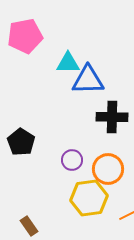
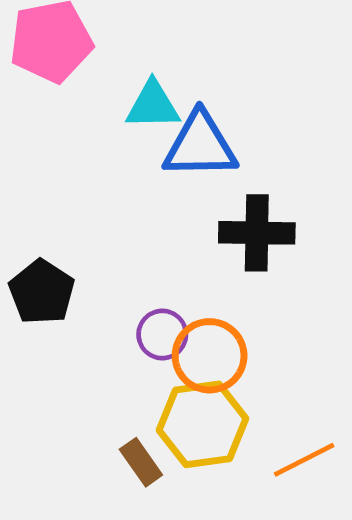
orange circle: (108, 169) -> (210, 356), moved
brown rectangle: (29, 226) -> (141, 462), moved

